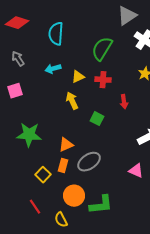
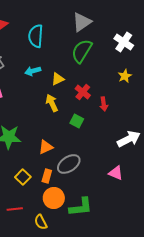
gray triangle: (127, 16) -> (82, 22), moved
red cross: (103, 80) -> (83, 92), moved, turned 35
orange rectangle: (63, 166) -> (47, 176), moved
red line: (35, 207) -> (15, 209), turned -63

